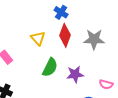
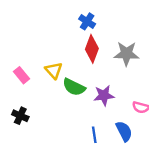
yellow triangle: (38, 38) -> (54, 70), moved
green semicircle: (50, 67) -> (74, 87), turned 90

